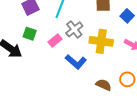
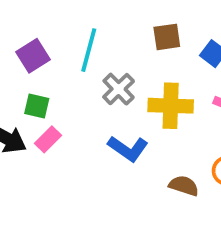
pink rectangle: (55, 40) -> (48, 139), moved

